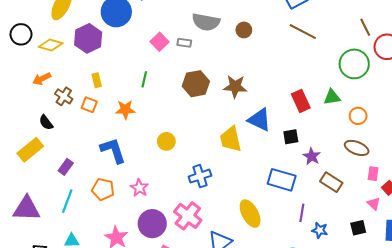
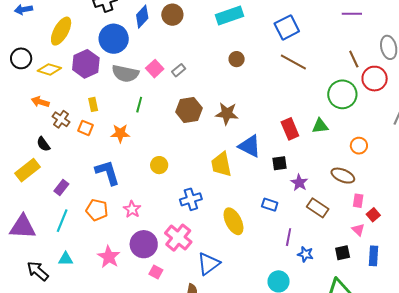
gray semicircle: (206, 22) -> (125, 74), moved
gray rectangle: (184, 43) -> (179, 70), turned -48
orange arrow: (42, 79) -> (40, 102), turned 42
orange circle: (358, 116) -> (359, 146), moved
blue rectangle: (282, 180) -> (270, 205), size x0.6
yellow ellipse: (250, 214) -> (233, 221), moved

